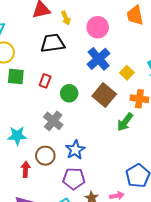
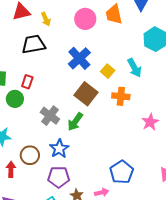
pink circle: (98, 27) -> (85, 19), moved
green circle: (69, 93) -> (15, 99), moved
gray cross: (53, 121) -> (50, 116), moved
green arrow: (125, 122) -> (75, 122), moved

